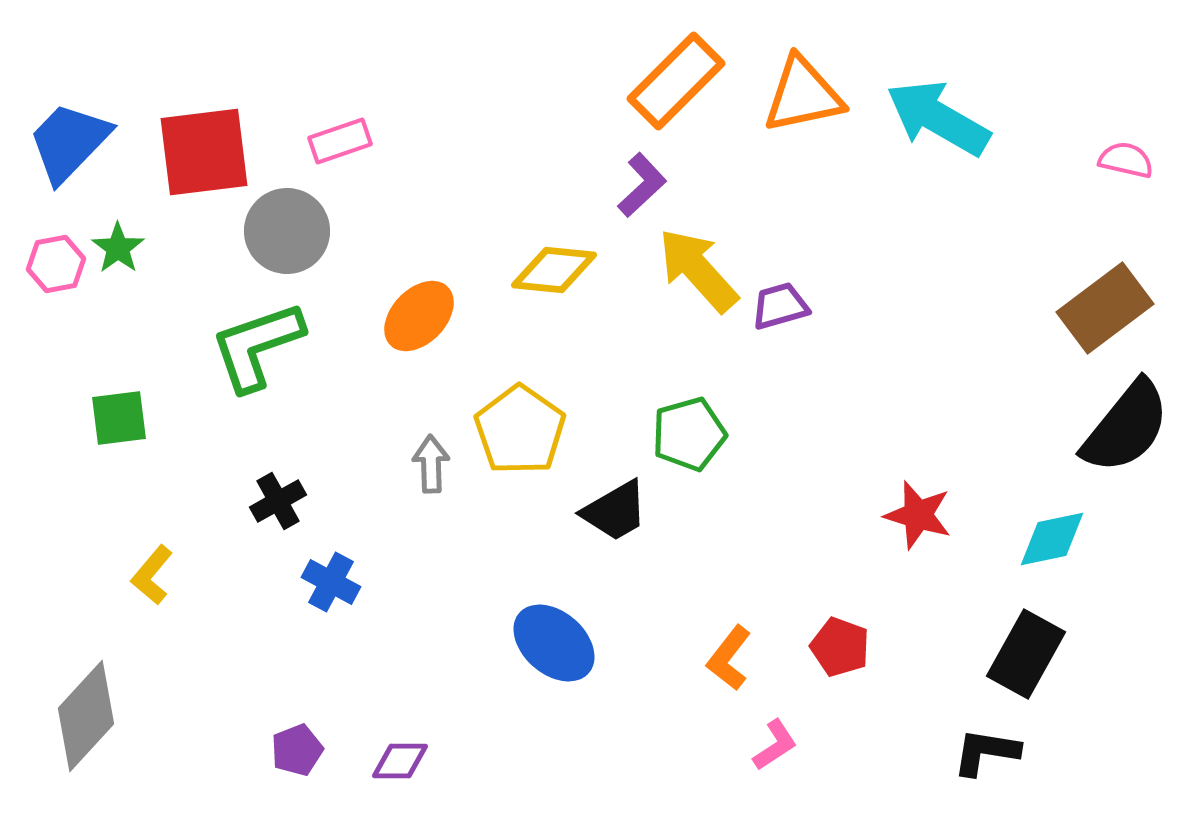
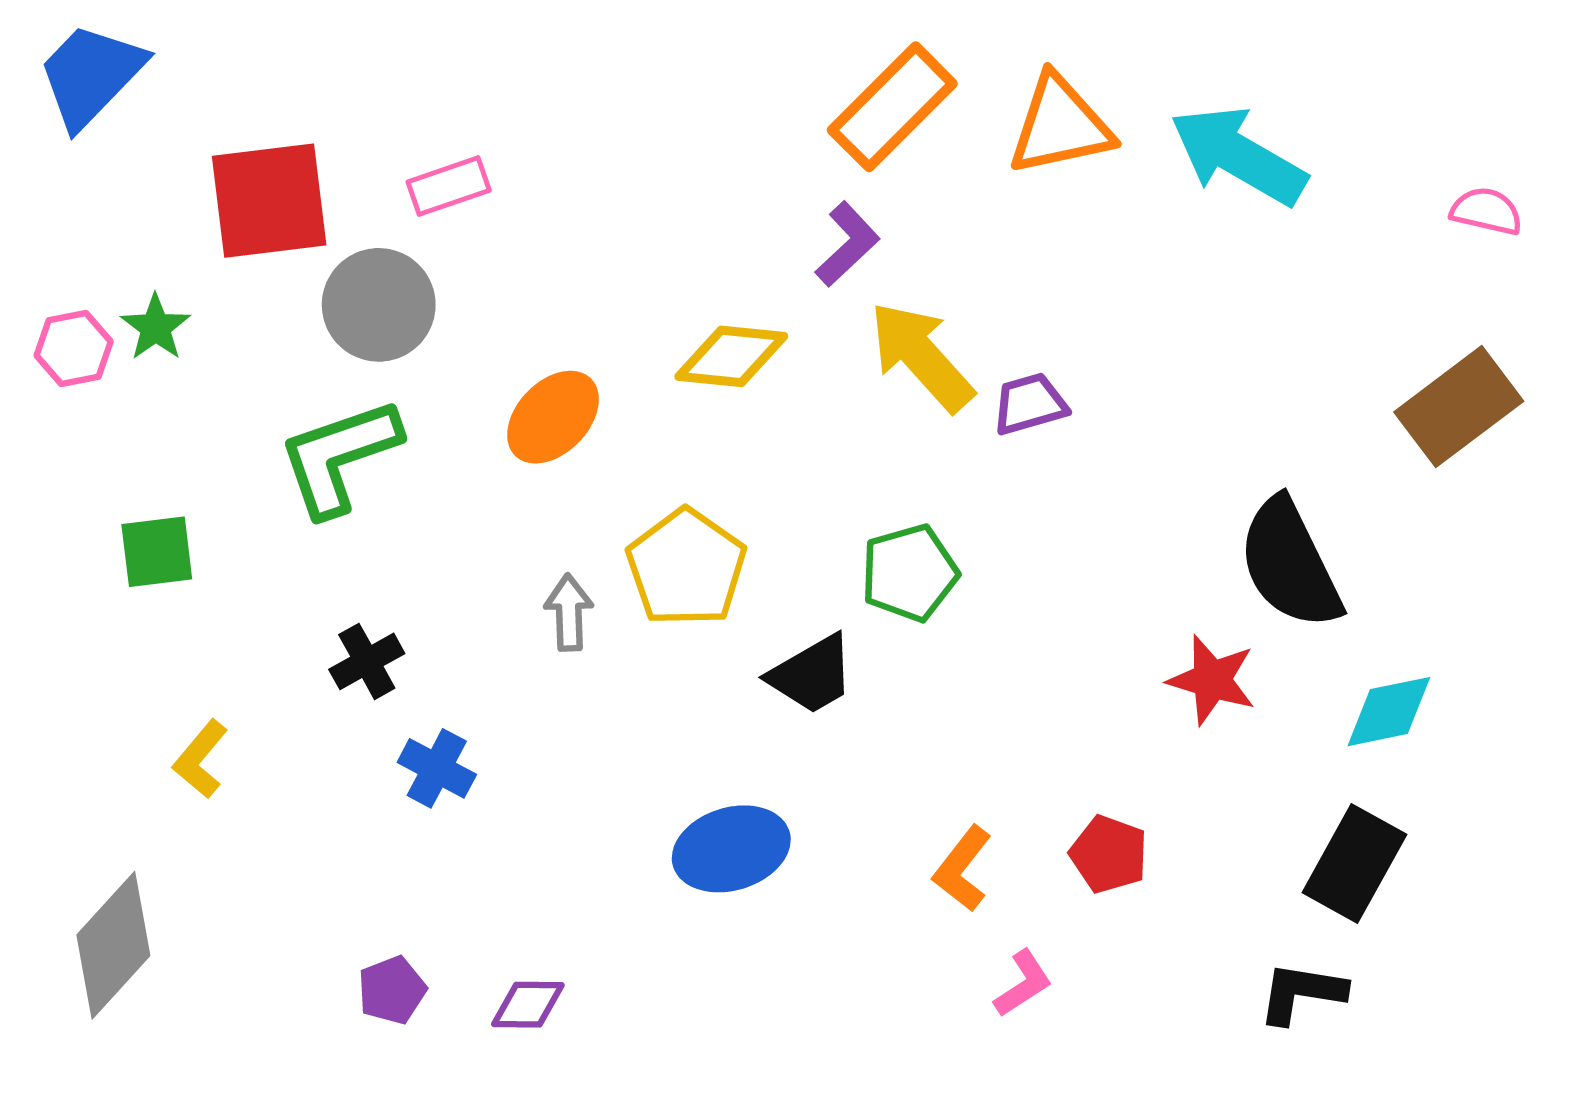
blue trapezoid: (69, 142) -> (91, 75), moved
black semicircle: (1126, 427) -> (1290, 564), moved, turned 115
blue ellipse: (554, 643) -> (731, 849), turned -58

